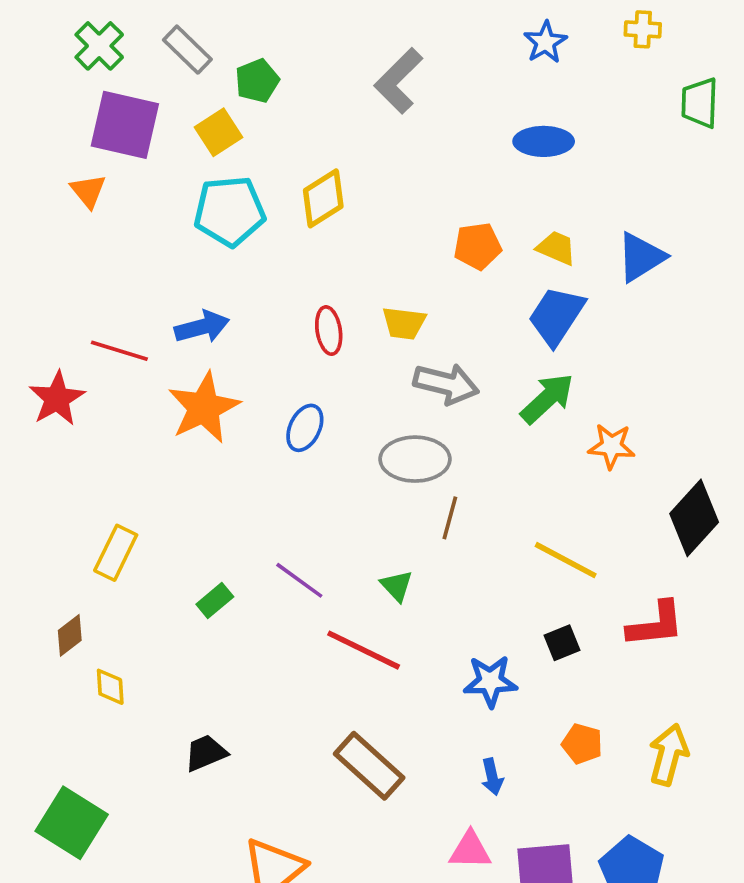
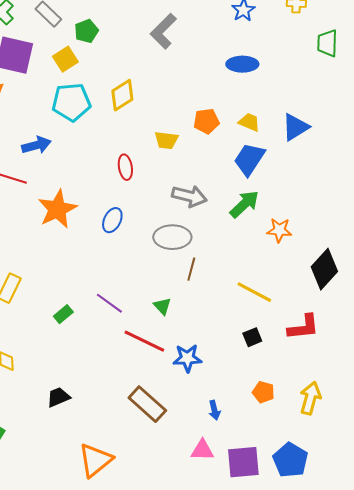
yellow trapezoid: (404, 323) -> (166, 140), moved
blue arrow: (202, 327) -> (36, 145), moved
blue star: (490, 681) -> (187, 358), moved

